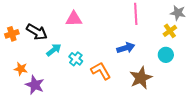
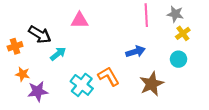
gray star: (178, 13) -> (175, 14), moved
orange cross: (12, 34) -> (15, 46), moved
cyan cross: (76, 59) -> (82, 85), moved, size x1.5
purple star: (35, 85) -> (38, 91), turned -30

